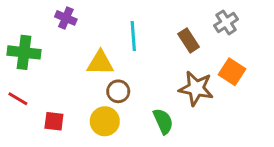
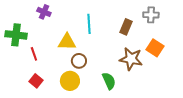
gray cross: (226, 22) -> (151, 15), turned 35
brown rectangle: (189, 40) -> (126, 27), turned 56
red line: (18, 99) -> (34, 54), moved, turned 40
red square: (54, 121) -> (36, 81), turned 32

